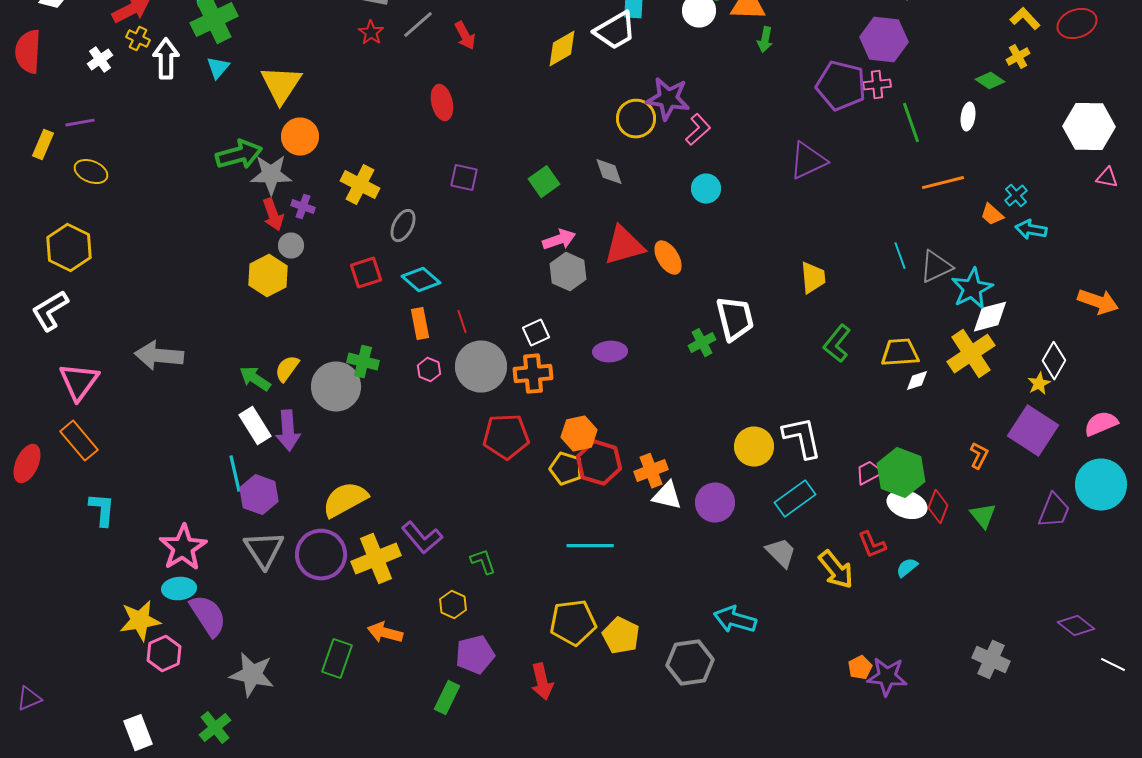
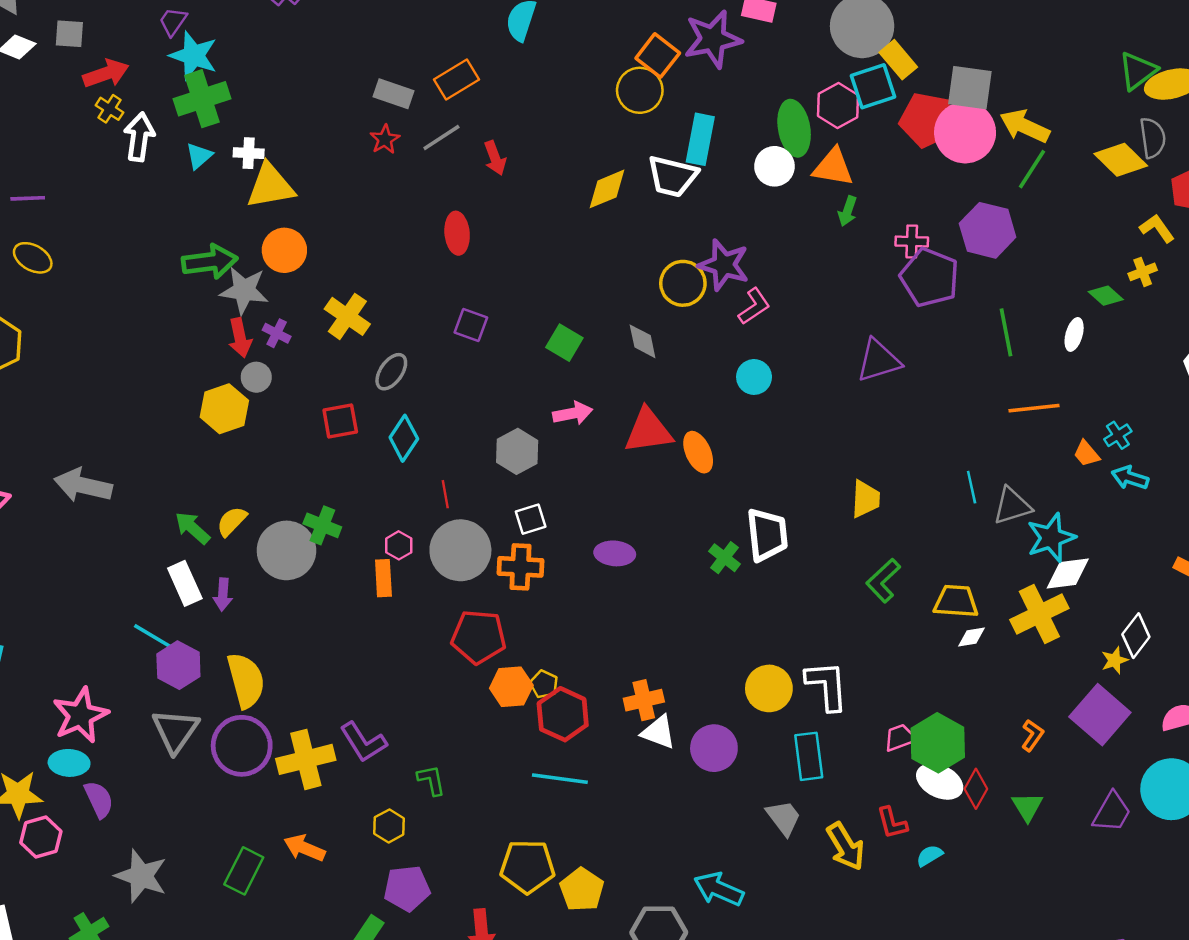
white trapezoid: (615, 31) -> (672, 176), turned 36
white cross: (100, 60) -> (249, 153), moved, turned 30
yellow triangle: (281, 85) -> (270, 186), turned 39
pink cross: (877, 85) -> (912, 241), moved
green square: (544, 182) -> (564, 343), turned -32
gray hexagon: (568, 272) -> (517, 451), moved
cyan diamond: (421, 280) -> (404, 438), turned 75
orange rectangle: (420, 324) -> (383, 578), moved
green cross: (702, 343) -> (724, 558), turned -32
purple arrow: (288, 431) -> (223, 594), size x0.7
orange hexagon: (579, 434) -> (511, 687), moved
red hexagon: (599, 463) -> (563, 714), moved
yellow pentagon: (566, 469) -> (544, 684), size x0.7
cyan line: (235, 474) -> (154, 637), turned -54
cyan rectangle: (795, 499) -> (809, 756), turned -69
yellow semicircle: (345, 500) -> (246, 680), moved, turned 96
purple semicircle: (208, 616) -> (99, 799), size x0.7

